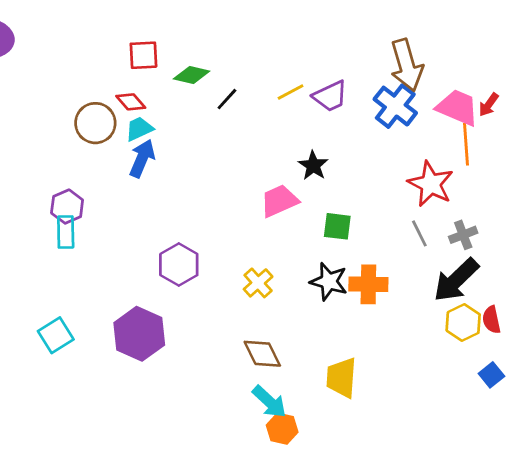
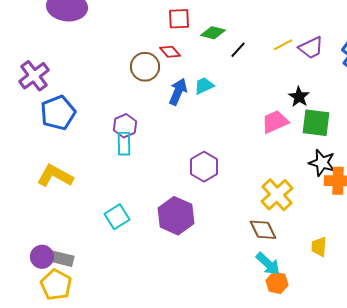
cyan trapezoid: (139, 129) -> (204, 86), moved
green square: (337, 226) -> (316, 123), moved, size x1.4
black star: (329, 282) -> (322, 163), moved
yellow cross: (258, 283) -> (277, 195), moved, size x1.5
yellow trapezoid: (342, 378) -> (319, 247), size x0.7

